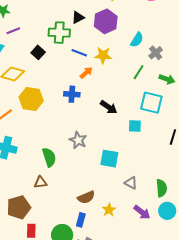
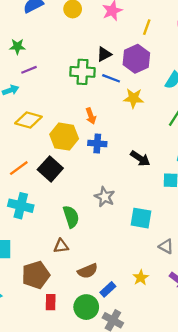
black square: (38, 52) -> (50, 169), moved, size x1.5
blue line: (79, 53) -> (111, 78), moved
orange arrow: (86, 73) -> (91, 116), moved, turned 112
yellow hexagon: (31, 99) -> (64, 137), moved
brown semicircle: (86, 197) -> (88, 271), moved
blue rectangle: (81, 220) -> (108, 289), turned 32

